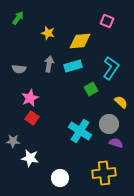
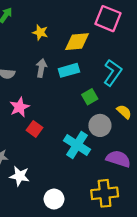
pink square: (107, 21) -> (108, 19), size x1.6
red square: (32, 118) -> (34, 129), moved
gray circle: (109, 124) -> (100, 125), moved
purple semicircle: (116, 143) -> (118, 159), size x1.5

